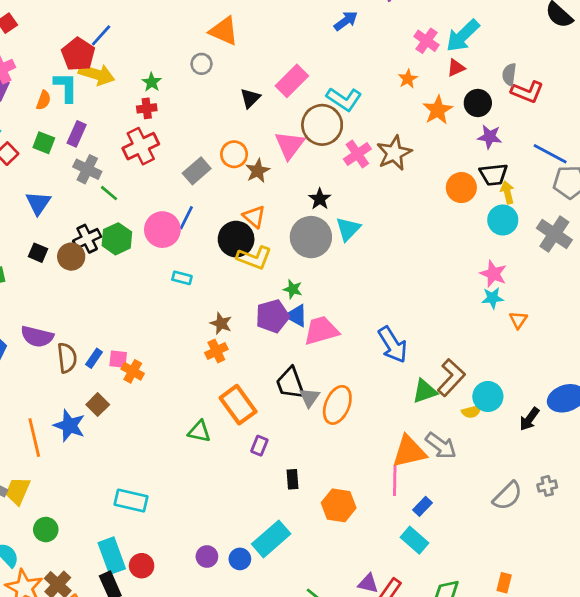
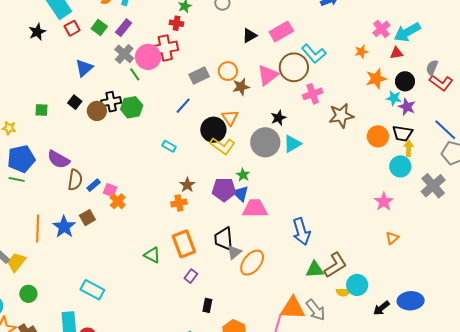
brown star: (394, 153) -> (341, 116), moved
pink circle: (162, 230) -> (148, 57), moved
cyan star: (492, 298) -> (394, 98), moved

